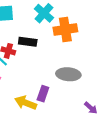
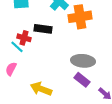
purple rectangle: (43, 94) -> (82, 80), moved, turned -70

